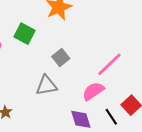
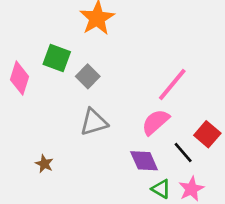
gray square: (61, 58) -> (88, 76), moved

